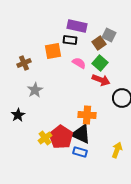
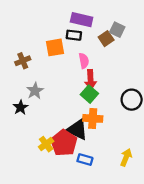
pink semicircle: (79, 63) -> (84, 61), turned 48
green square: (100, 63) -> (89, 94), moved
red arrow: (101, 80) -> (90, 80), moved, turned 66
black star: (18, 115) -> (21, 107), moved
black triangle: (81, 134) -> (77, 130), moved

